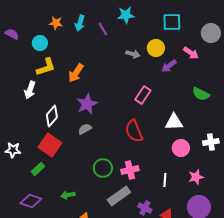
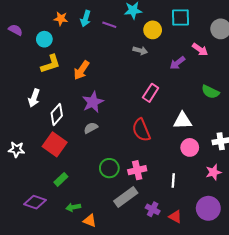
purple line: (103, 29) -> (109, 25), turned -40
yellow circle: (156, 48) -> (153, 30), moved
white arrow: (30, 90) -> (34, 98), moved
green rectangle: (38, 169) -> (61, 179), moved
pink star: (196, 177) -> (213, 172), moved
green arrow: (68, 195) -> (73, 207), moved

